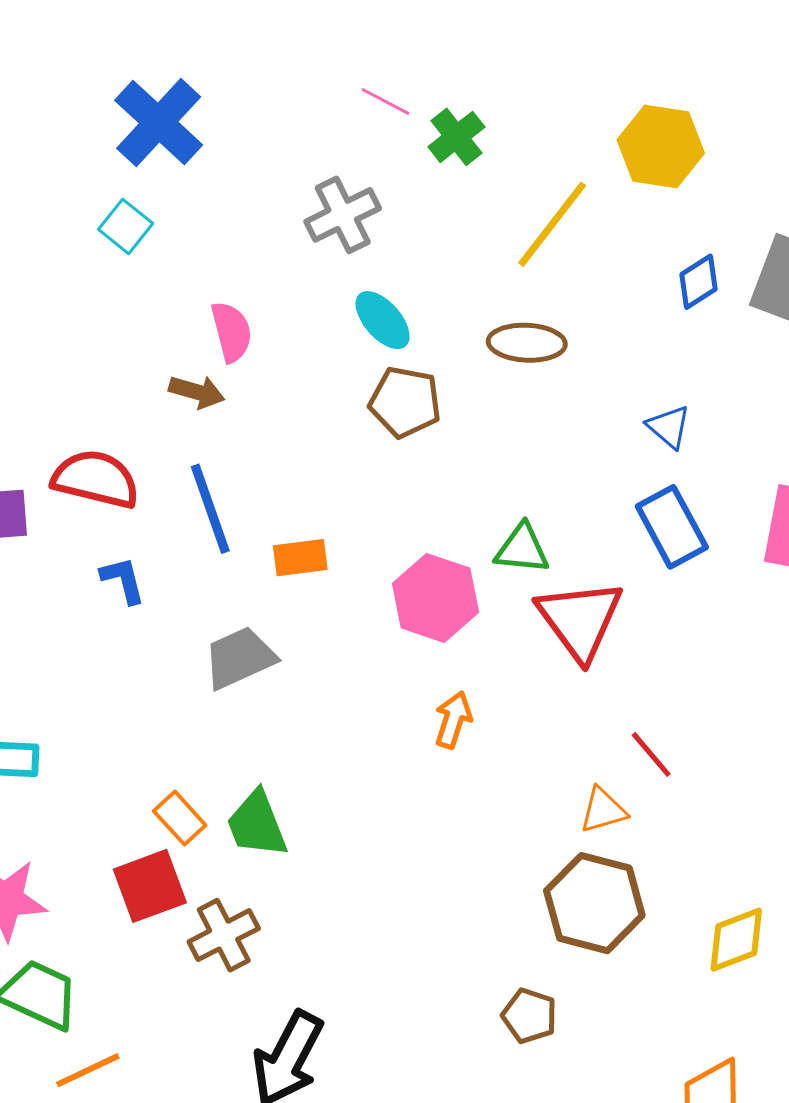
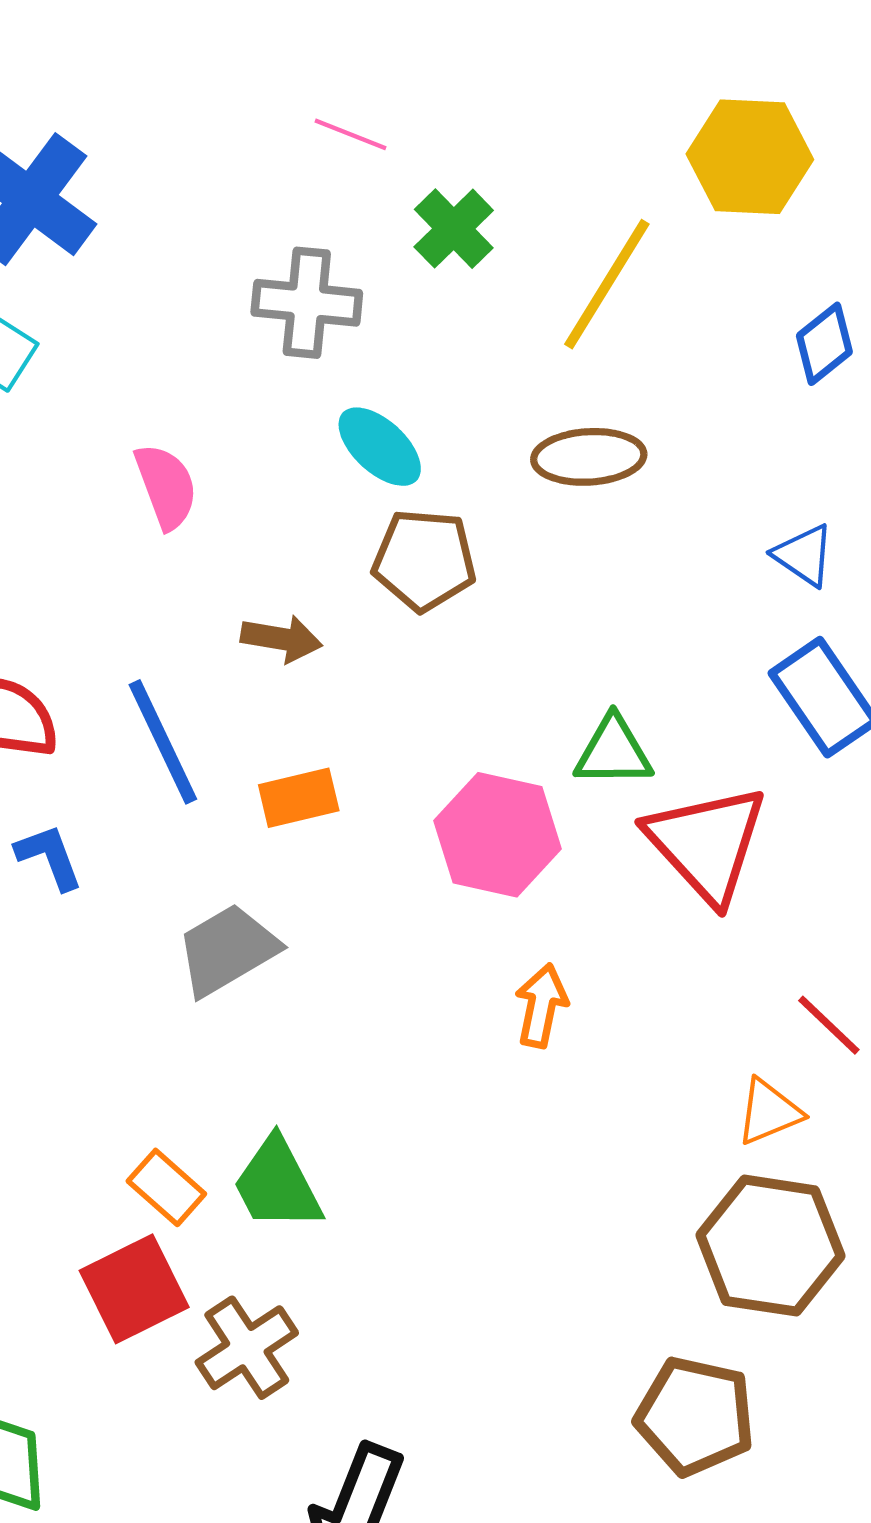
green cross: (456, 137) -> (454, 229), moved
gray cross: (343, 215) -> (307, 303), turned 38
brown arrow: (197, 392) -> (281, 639), moved
brown pentagon: (529, 1016) -> (695, 1416), size x1.5

